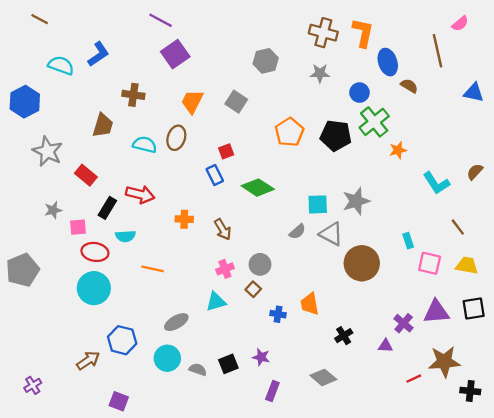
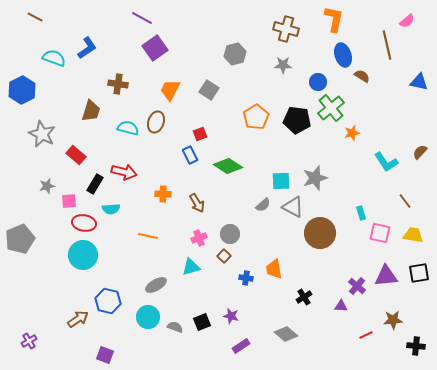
orange L-shape: (363, 33) -> (334, 19), moved
orange line: (153, 269) -> (148, 236), moved
brown star: (444, 362) -> (393, 320), size x0.7
purple rectangle: (272, 391) -> (241, 346), turned 36

